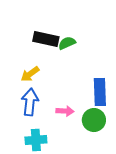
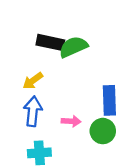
green semicircle: (67, 43) -> (73, 47), size x1.5

